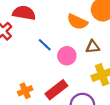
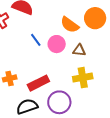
pink circle: (67, 56) -> (57, 44), moved

